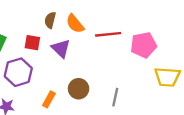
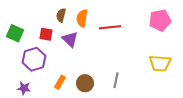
orange semicircle: (75, 24) -> (82, 18), turned 48
pink pentagon: (144, 45) -> (160, 20), moved
brown circle: (79, 89) -> (85, 83), moved

